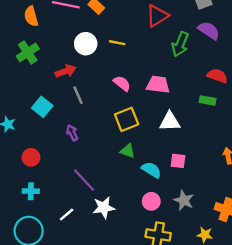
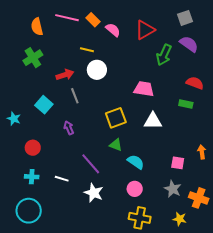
yellow line: (117, 43) -> (87, 50), moved
white circle: (86, 44) -> (97, 70), moved
pink semicircle: (122, 83) -> (113, 30), moved
pink square: (178, 161) -> (178, 163), moved
purple line: (84, 180) -> (91, 164), moved
gray star: (184, 200) -> (173, 189), moved
white star: (104, 208) -> (94, 193), turned 30
white line: (67, 215) -> (62, 179), moved, turned 56

